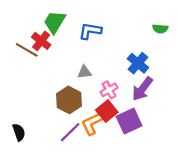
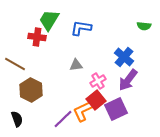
red cross: (41, 41) -> (37, 37), turned -30
brown line: (27, 50) -> (15, 64), moved
brown hexagon: (69, 100) -> (31, 90), moved

